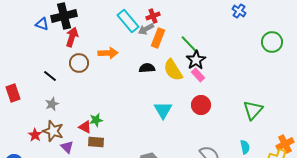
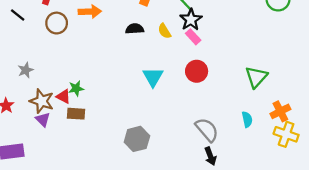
yellow semicircle: (173, 70) -> (164, 31), size x0.6
black line: (50, 76) -> (18, 15), moved
brown star: (53, 131) -> (42, 101), moved
orange cross: (285, 144) -> (280, 111), moved

